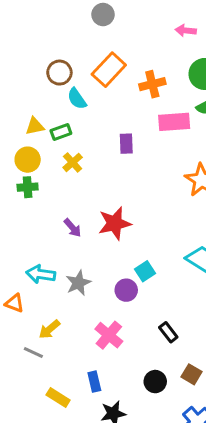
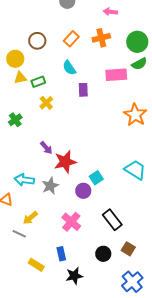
pink arrow: (186, 30) -> (110, 12), moved
orange rectangle: (109, 70) -> (71, 39), size x0.7
orange cross: (152, 84) -> (101, 38), moved
cyan semicircle: (77, 99) -> (69, 68), moved
yellow circle: (28, 160) -> (15, 59), moved
green cross: (28, 187) -> (15, 120), turned -32
red star: (115, 223) -> (65, 162), moved
black rectangle: (168, 332) -> (112, 220), size x1.5

